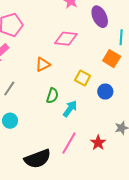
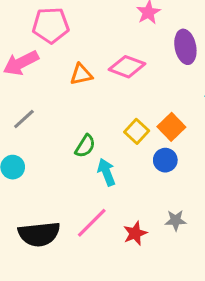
orange square: (112, 59) -> (171, 127), moved
orange triangle: (43, 65) -> (81, 74), moved
cyan arrow: (70, 109) -> (106, 172), turned -72

